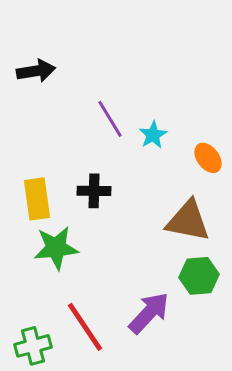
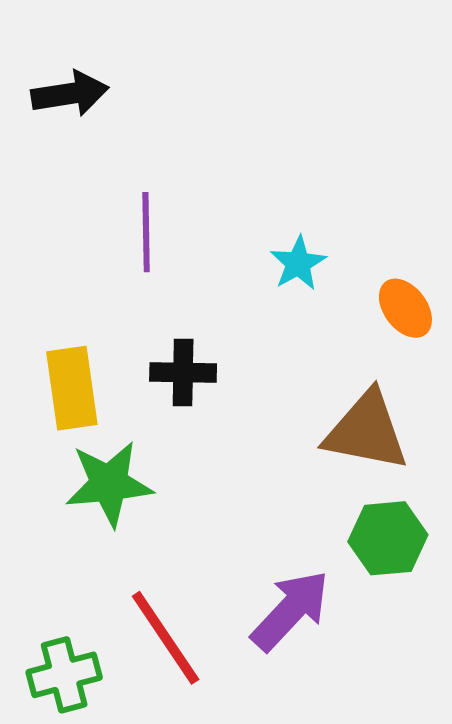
black arrow: (36, 71) -> (70, 94), moved
purple line: (110, 119) -> (146, 232), moved, turned 30

